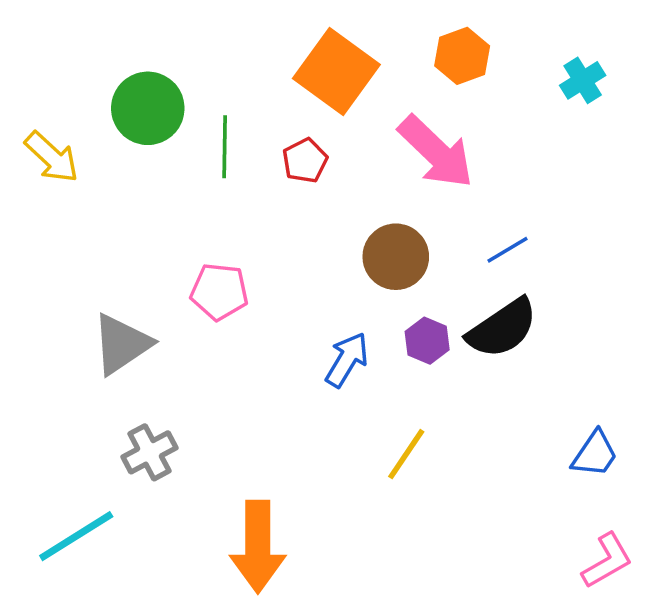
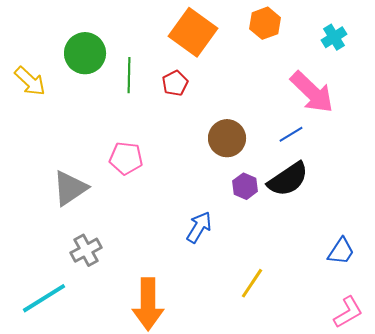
pink arrow: (436, 152) -> (312, 92), moved
blue arrow: (347, 360) -> (199, 227), moved
yellow line: (406, 454) -> (252, 283), moved

